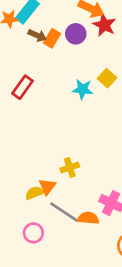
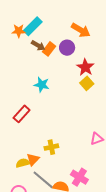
red star: (104, 25) -> (85, 67), moved
red rectangle: (22, 87) -> (22, 114), moved
cyan star: (83, 89) -> (42, 85), moved

